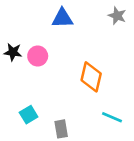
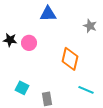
gray star: (117, 16) -> (90, 26), moved
cyan square: (29, 115) -> (22, 88), turned -32

